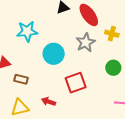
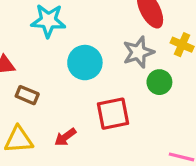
green circle: (113, 68) -> (159, 82), moved
red arrow: (48, 102) -> (65, 137), turned -64

